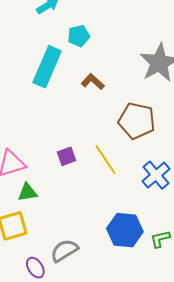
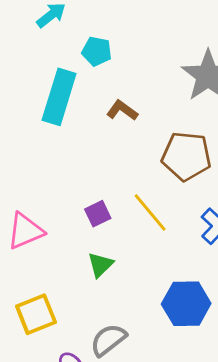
cyan pentagon: (79, 36) -> (97, 51), turned 30
green triangle: (27, 192) -> (100, 265), moved, turned -30

